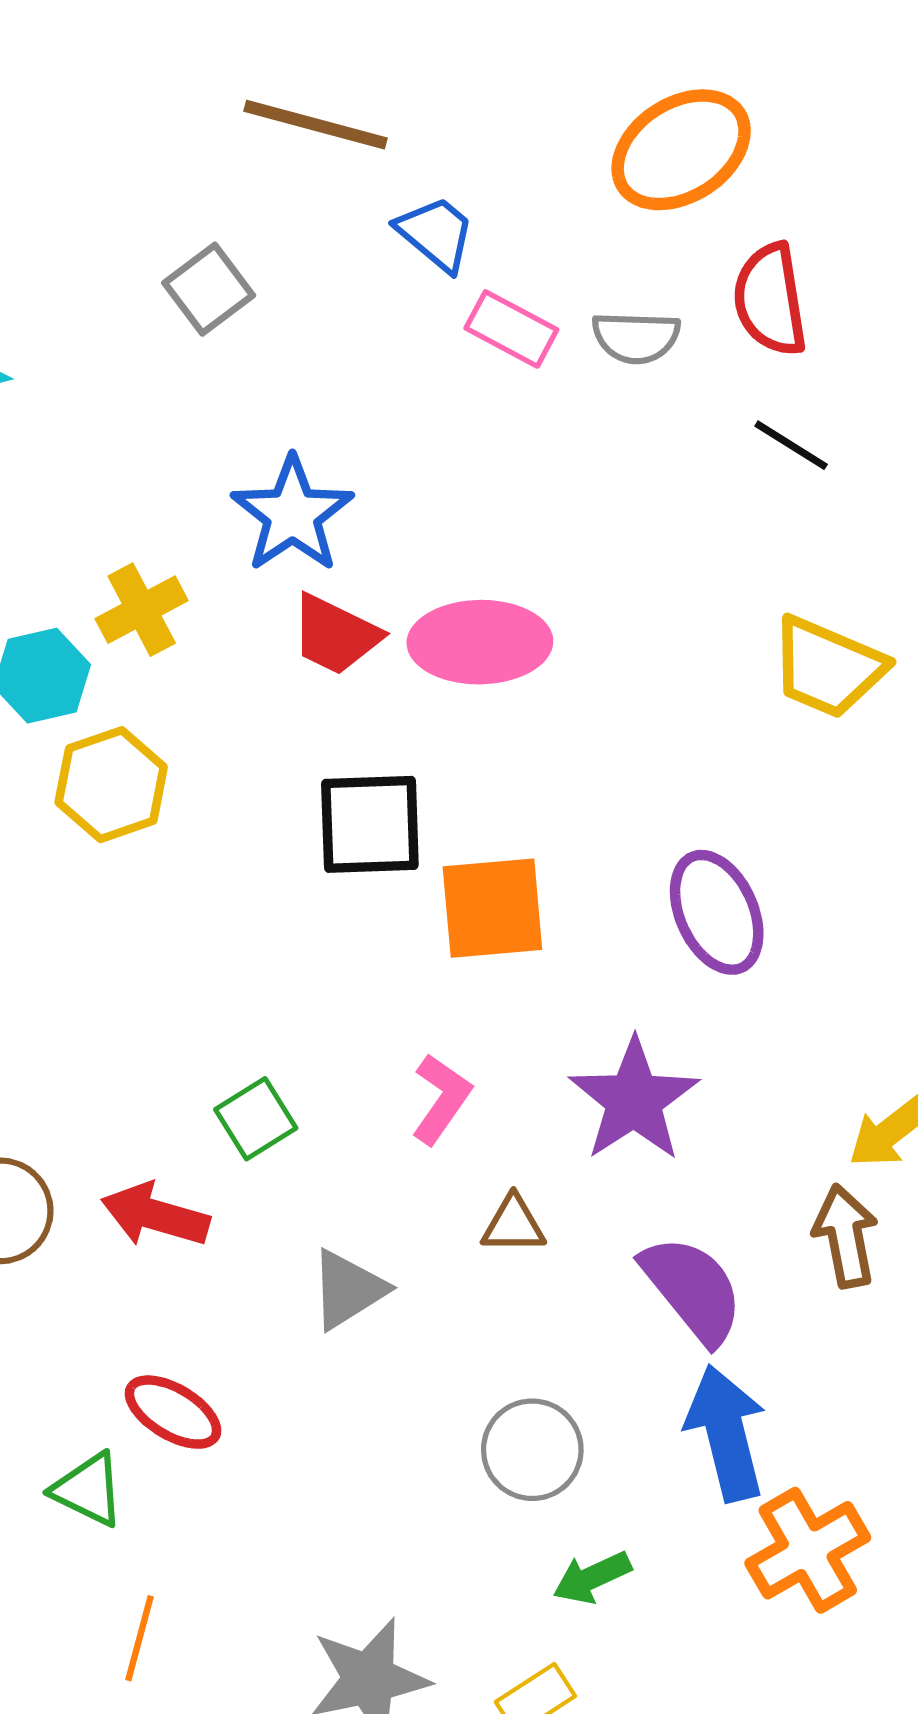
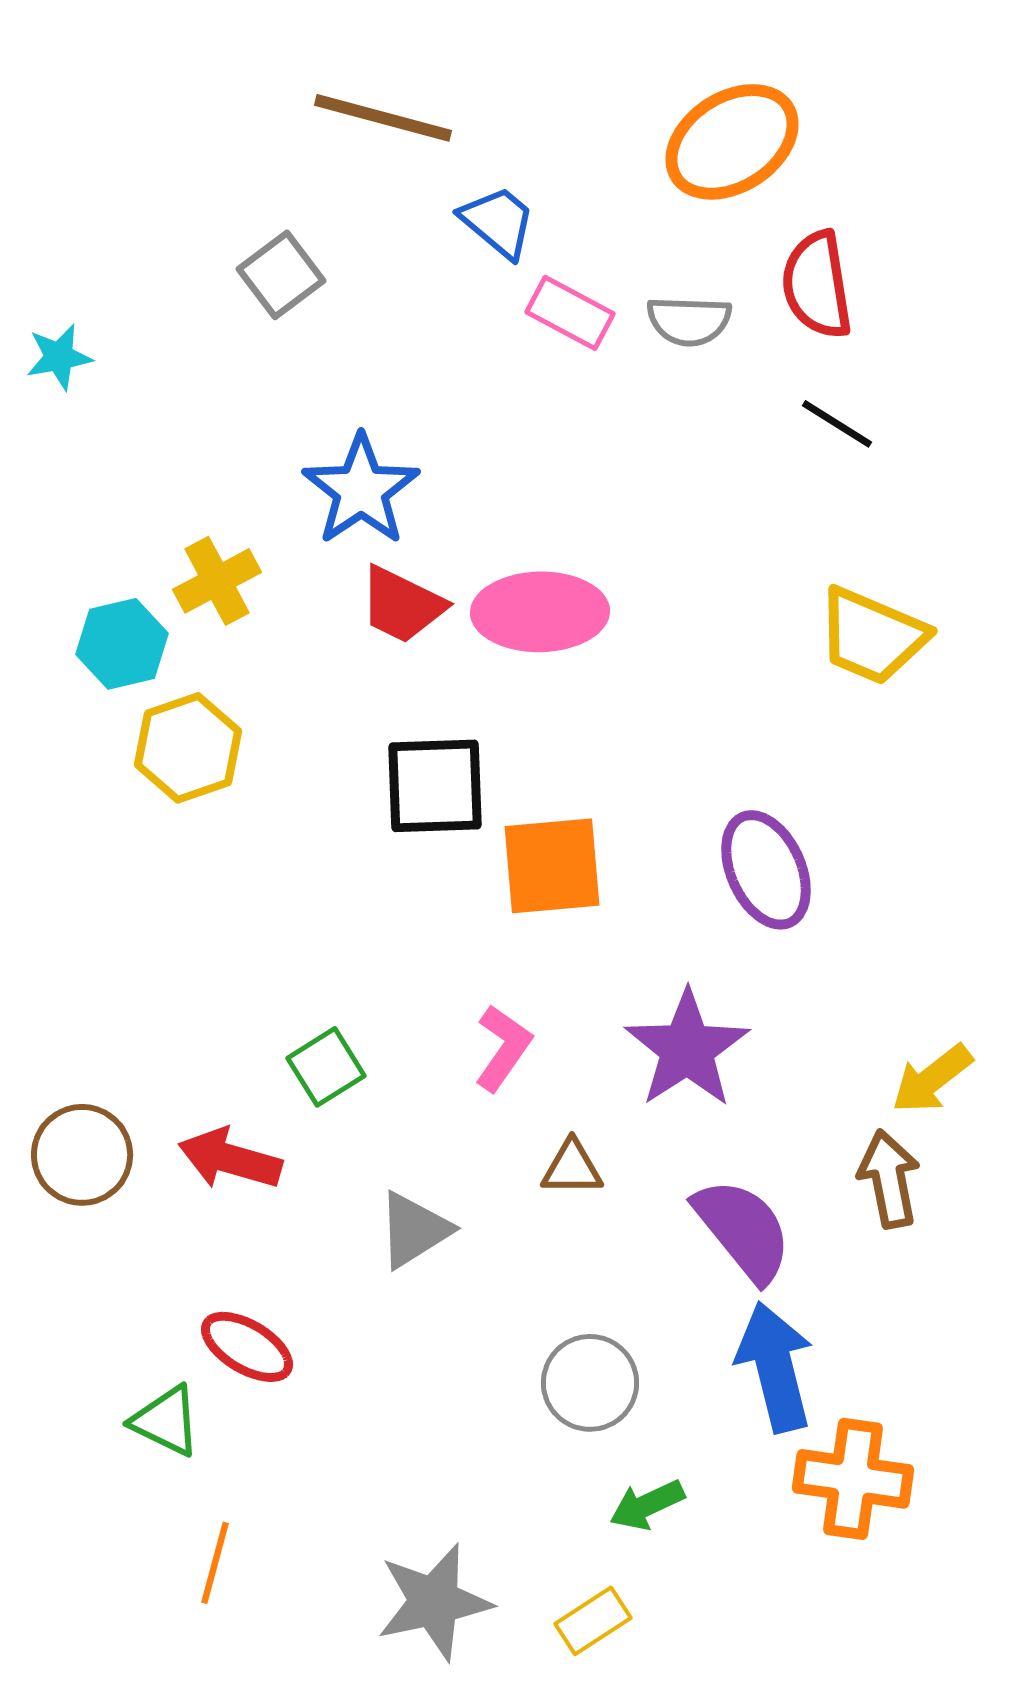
orange cross: (808, 1550) -> (853, 1479), turned 38

